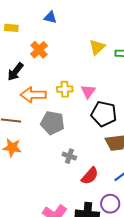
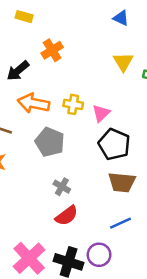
blue triangle: (50, 17) -> (121, 18), moved
yellow triangle: (97, 47) -> (123, 62), turned -30
red semicircle: (90, 176) -> (67, 216), moved

